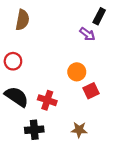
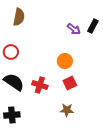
black rectangle: (99, 16) -> (93, 26), moved
red square: (91, 91) -> (70, 83), moved
black cross: (34, 130) -> (12, 115), moved

